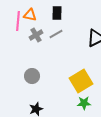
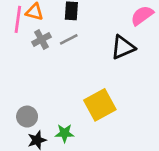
gray circle: (32, 76) -> (27, 117), moved
green star: (84, 103) -> (64, 133), moved

